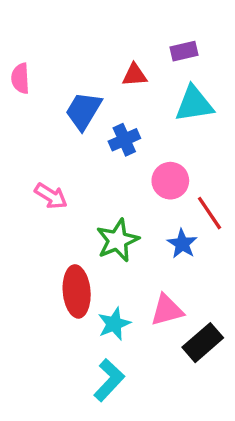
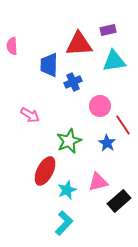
red triangle: (135, 75) -> (79, 44), size x1.8
blue trapezoid: (83, 111) -> (49, 65), turned -30
red ellipse: (77, 291) -> (45, 171), turned 32

